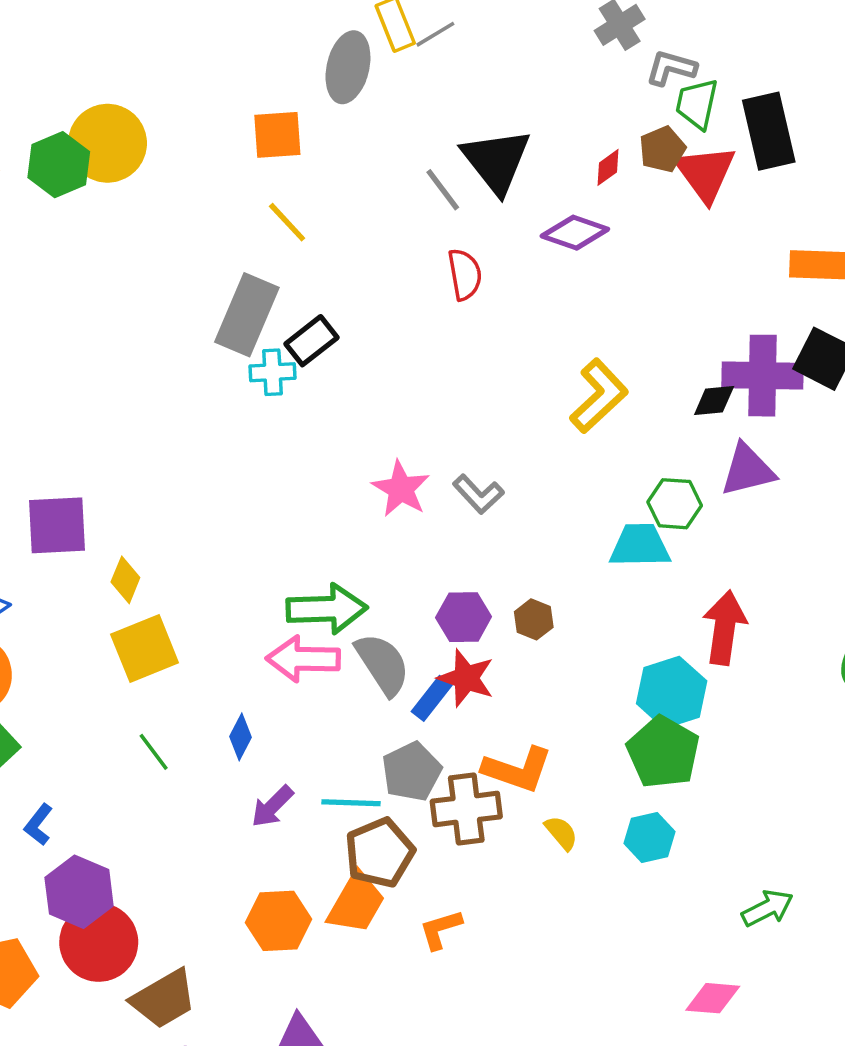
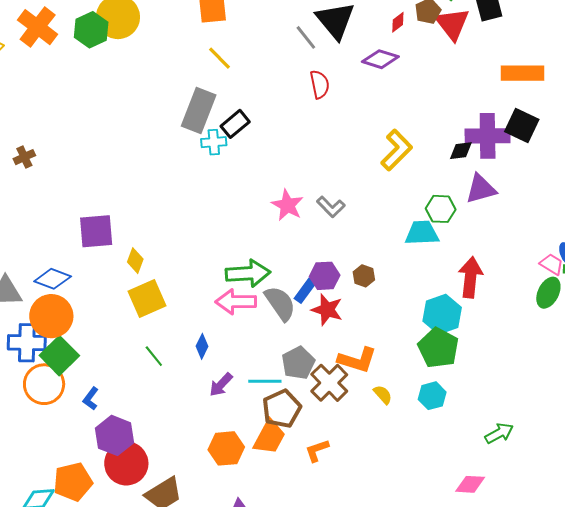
blue rectangle: (432, 698) -> (305, 291), moved
brown cross: (466, 809) -> (329, 383), turned -36

